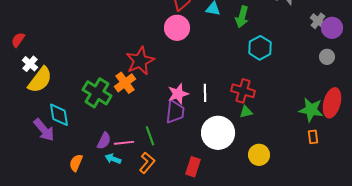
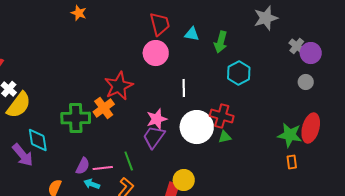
green cross: (97, 93) -> (76, 118), turned -32
white line: (205, 93) -> (184, 88), moved
purple trapezoid: (175, 112) -> (154, 137), turned -150
white circle: (218, 133) -> (197, 127), moved
yellow circle: (259, 155) -> (184, 180), moved

